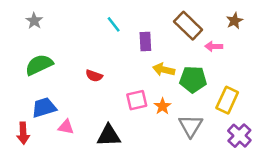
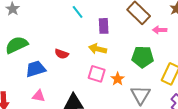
yellow arrow: (164, 70) -> (98, 49), moved
pink square: (137, 100) -> (97, 74), turned 30
blue trapezoid: (44, 107) -> (36, 69), moved

